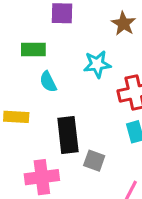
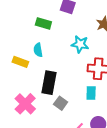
cyan semicircle: (48, 82) -> (38, 50), moved
pink cross: (42, 177) -> (25, 104), turned 35

